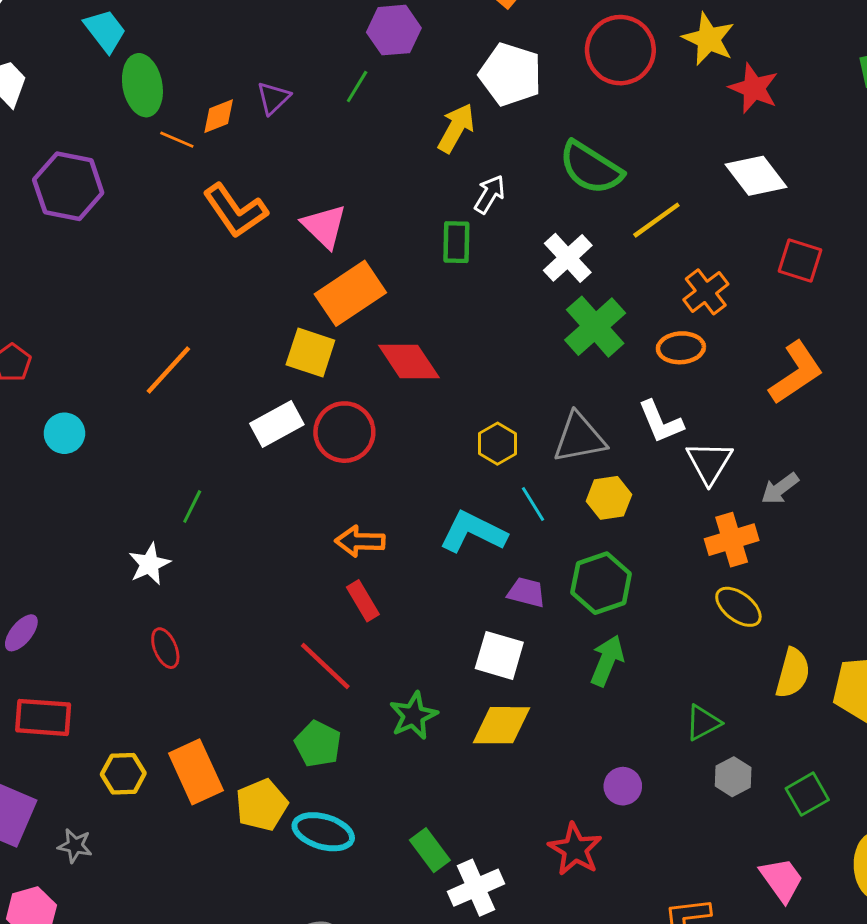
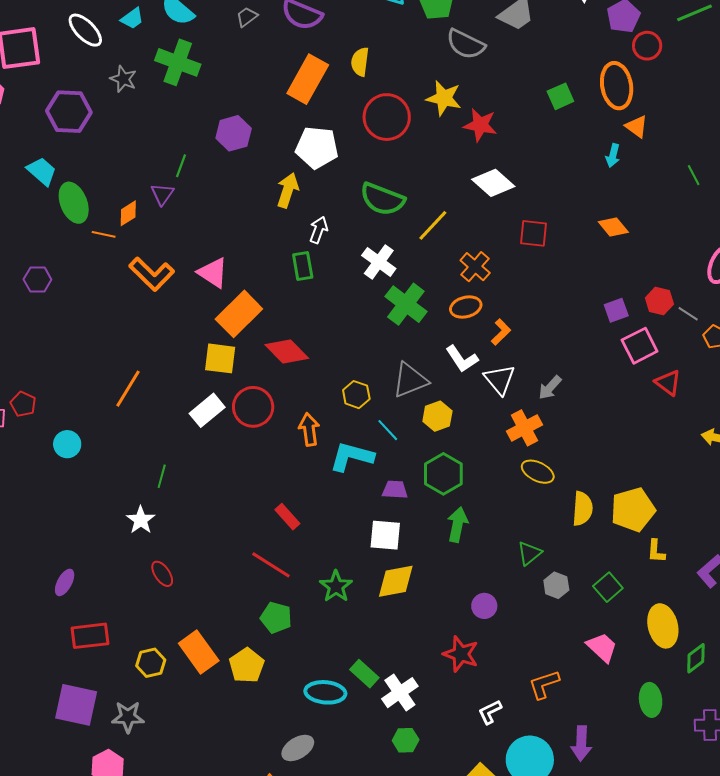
green line: (357, 87) -> (181, 166), moved
purple hexagon: (68, 186) -> (37, 280), size x0.6
orange L-shape: (796, 373) -> (501, 332), moved, size x0.6
orange arrow: (360, 541) -> (309, 429), moved, turned 92
cyan ellipse: (323, 832) -> (325, 692), moved
gray star: (75, 846) -> (128, 717), size x1.4

